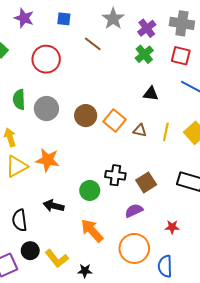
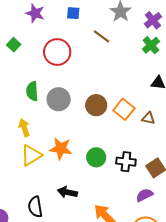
green circle: (90, 190) -> (96, 157), moved

